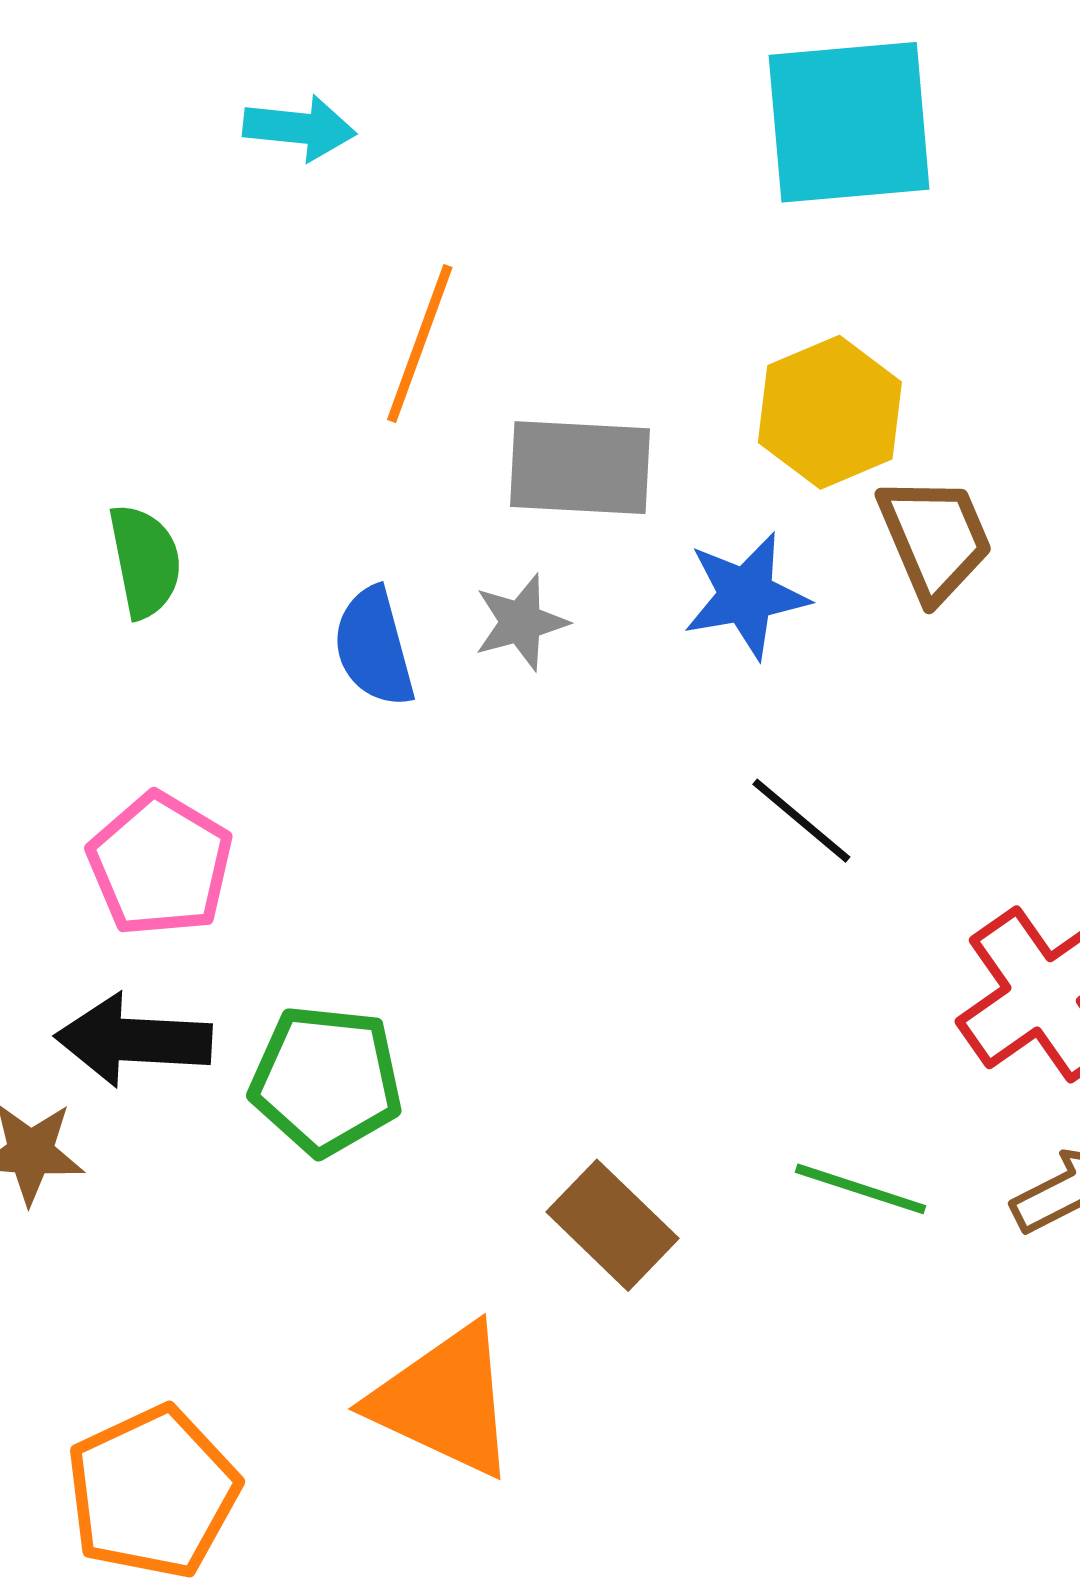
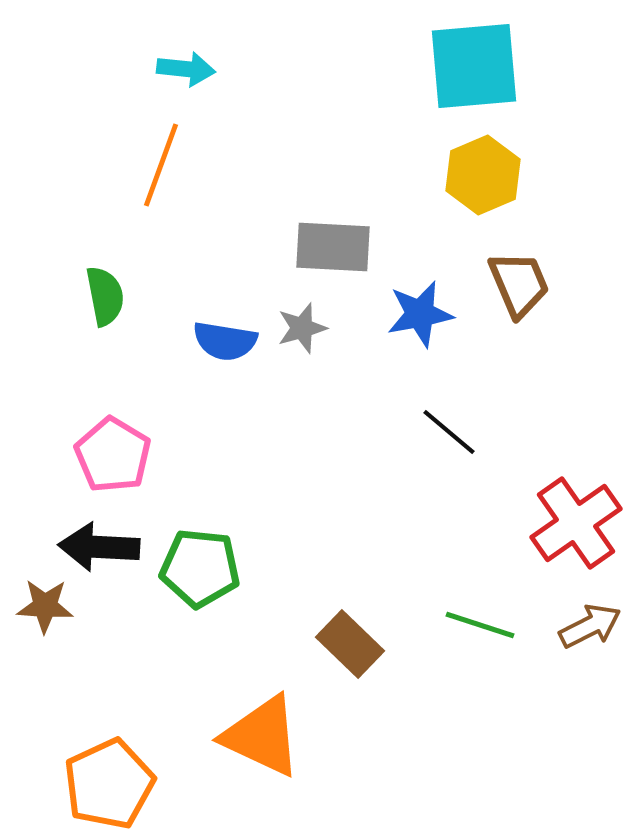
orange line: (420, 344) -> (161, 165), moved
yellow hexagon: (830, 412) -> (483, 175), moved
blue semicircle: (374, 647) -> (225, 341), turned -66

